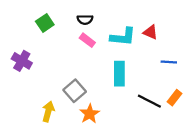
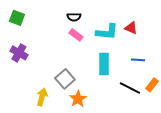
green square: (45, 23) -> (17, 18), moved, turned -35
blue line: (169, 62) -> (138, 60), moved

